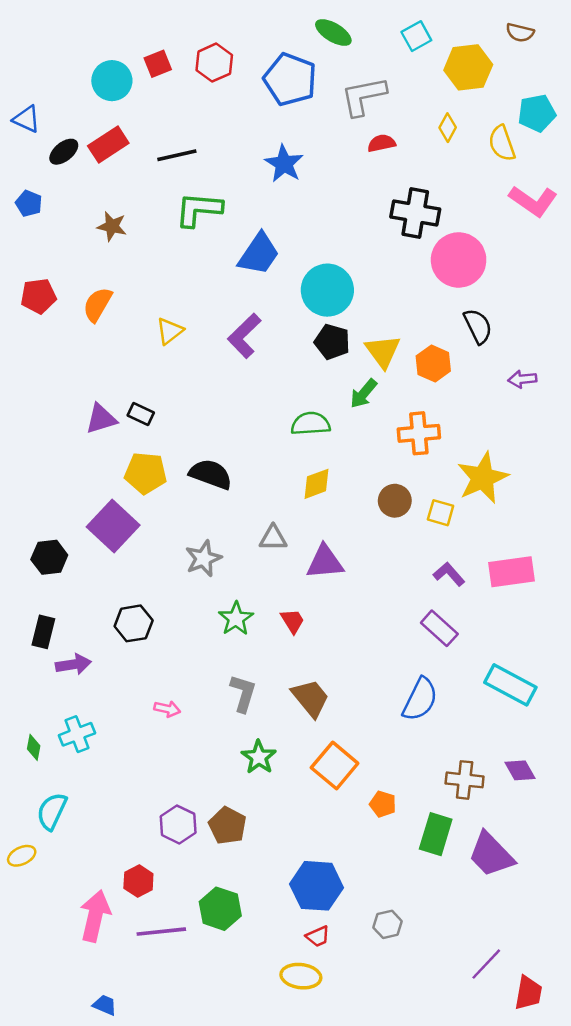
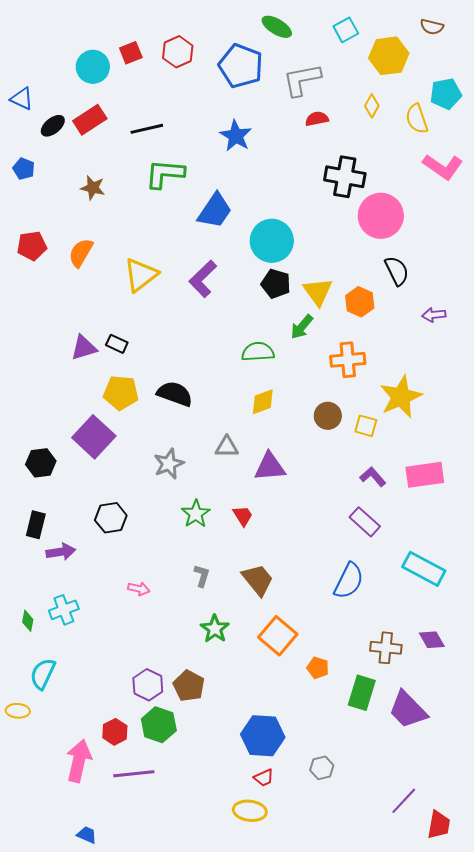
yellow triangle: (170, 331) -> (141, 275), size x1.5
gray L-shape: (243, 693) -> (202, 576), size x0.7
yellow ellipse: (22, 856) -> (18, 711), turned 30
green hexagon: (220, 909) -> (159, 725), moved

